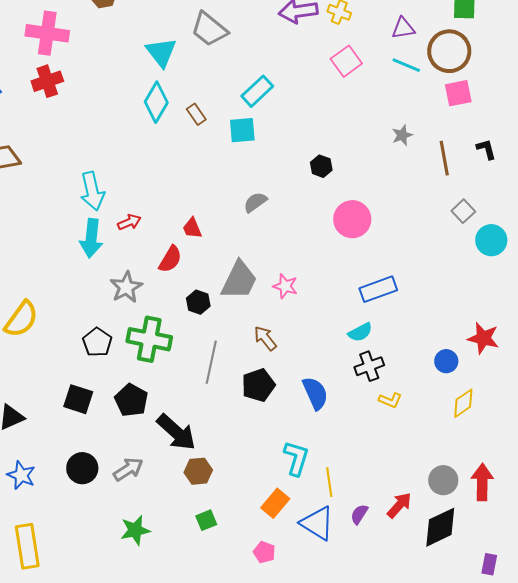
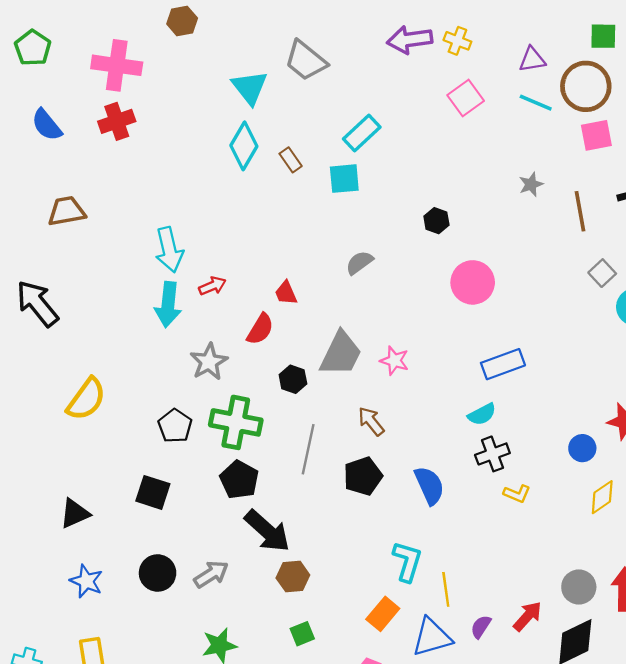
black pentagon: (131, 400) -> (239, 480), moved
blue triangle: (317, 523) -> (432, 637), turned -48

